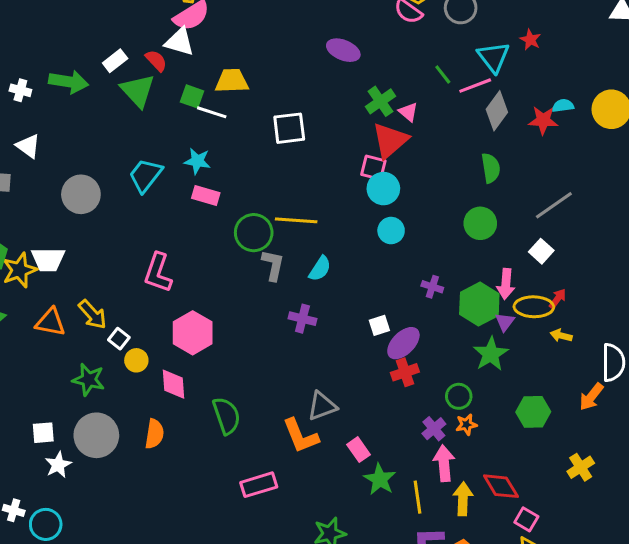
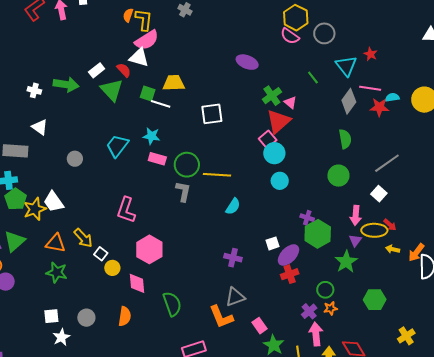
pink line: (475, 86) -> (370, 88), moved, turned 30
pink square: (373, 168) -> (268, 139), turned 36
gray circle: (81, 194) -> (75, 159), size x0.6
green circle: (254, 233) -> (187, 165), moved
white trapezoid: (48, 259) -> (54, 202), turned 55
gray L-shape: (273, 265) -> (183, 191), moved
red arrow: (558, 299) -> (390, 225), turned 96
green hexagon: (479, 304) -> (318, 234), moved
purple cross: (302, 319) -> (233, 258), moved
green star: (89, 380) -> (57, 272), moved
orange arrow: (591, 397) -> (416, 252), moved
gray circle: (96, 435) -> (86, 318), size x0.6

